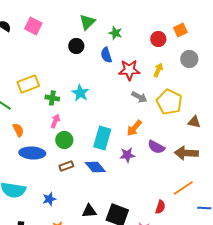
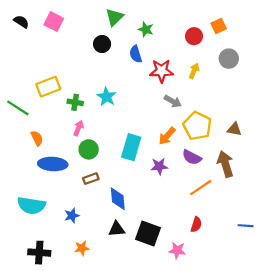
yellow pentagon: (169, 102) -> (197, 126), moved
brown arrow: (186, 153) -> (225, 164), turned 70
blue diamond: (95, 167) -> (118, 199), moved, turned 35
orange line: (183, 188) -> (201, 188), moved

